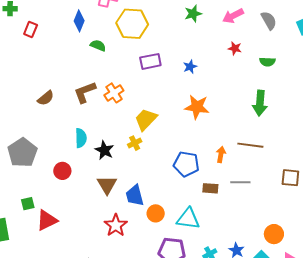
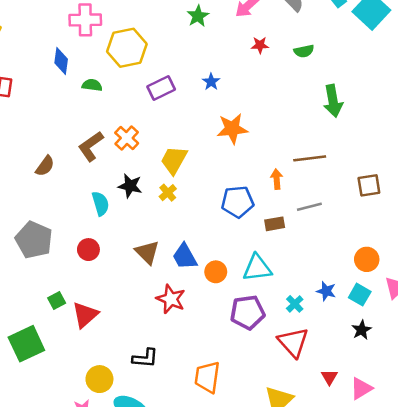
green arrow: (260, 103) -> (333, 101), moved
black star: (104, 150) -> (130, 186), moved

